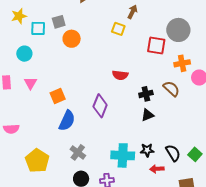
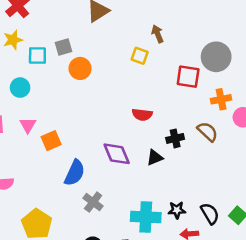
brown arrow: (133, 12) -> (158, 34), turned -48
orange square: (58, 96) -> (51, 141), moved
purple diamond: (100, 106) -> (117, 154), turned -45
black triangle: (148, 115) -> (155, 158), moved
gray cross: (78, 152) -> (93, 202), moved

